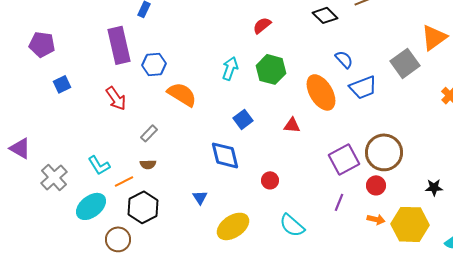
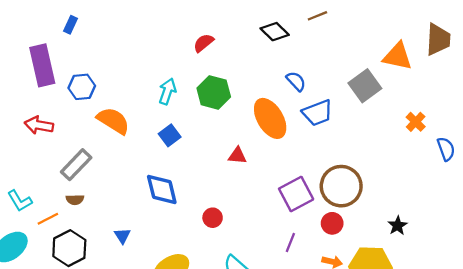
orange triangle: (434, 37) -> (398, 56), turned 48
red arrow: (116, 98) -> (39, 125), turned 135
blue square: (243, 119) -> (170, 135), moved
gray rectangle: (149, 133) -> (76, 165), size x1.6
black star: (434, 187) -> (398, 226), turned -30
blue triangle: (200, 197) -> (122, 236), moved

